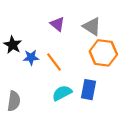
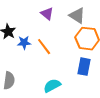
blue rectangle: (88, 90) -> (84, 67), moved
cyan semicircle: (62, 93) -> (52, 86), moved

